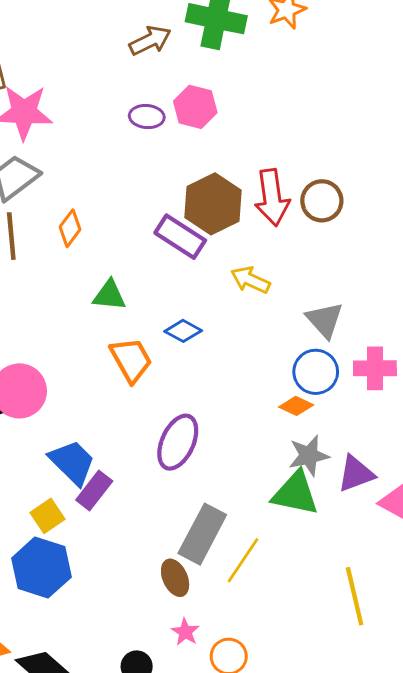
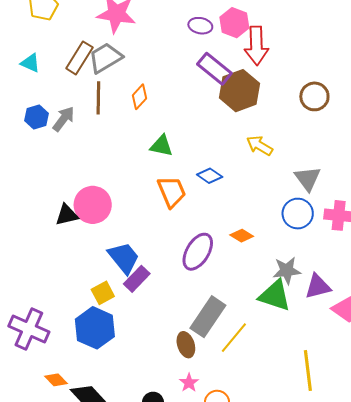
red arrow: (272, 198) -> (256, 46), moved
purple rectangle: (180, 237) -> (214, 69), moved
orange diamond: (296, 406) -> (242, 236), moved

